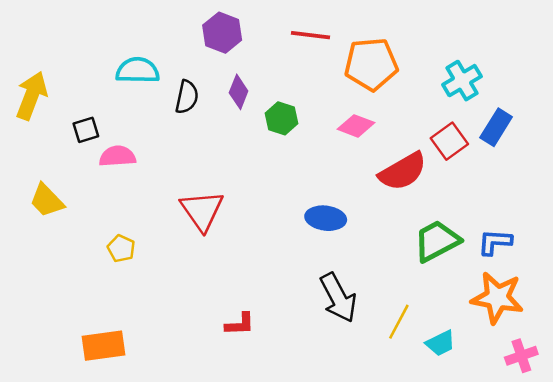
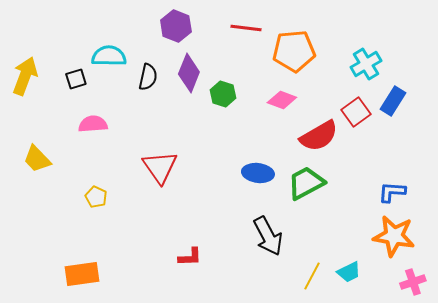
purple diamond: (239, 92) -> (189, 73), size x1.4
black square: (86, 130) -> (76, 79), moved
green trapezoid: (437, 241) -> (306, 183), moved
yellow line: (399, 322) -> (312, 276), moved

